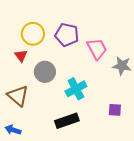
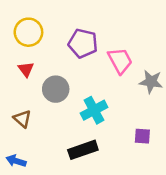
yellow circle: (33, 34) -> (28, 32), moved
brown triangle: (18, 96) -> (22, 119), size x0.7

